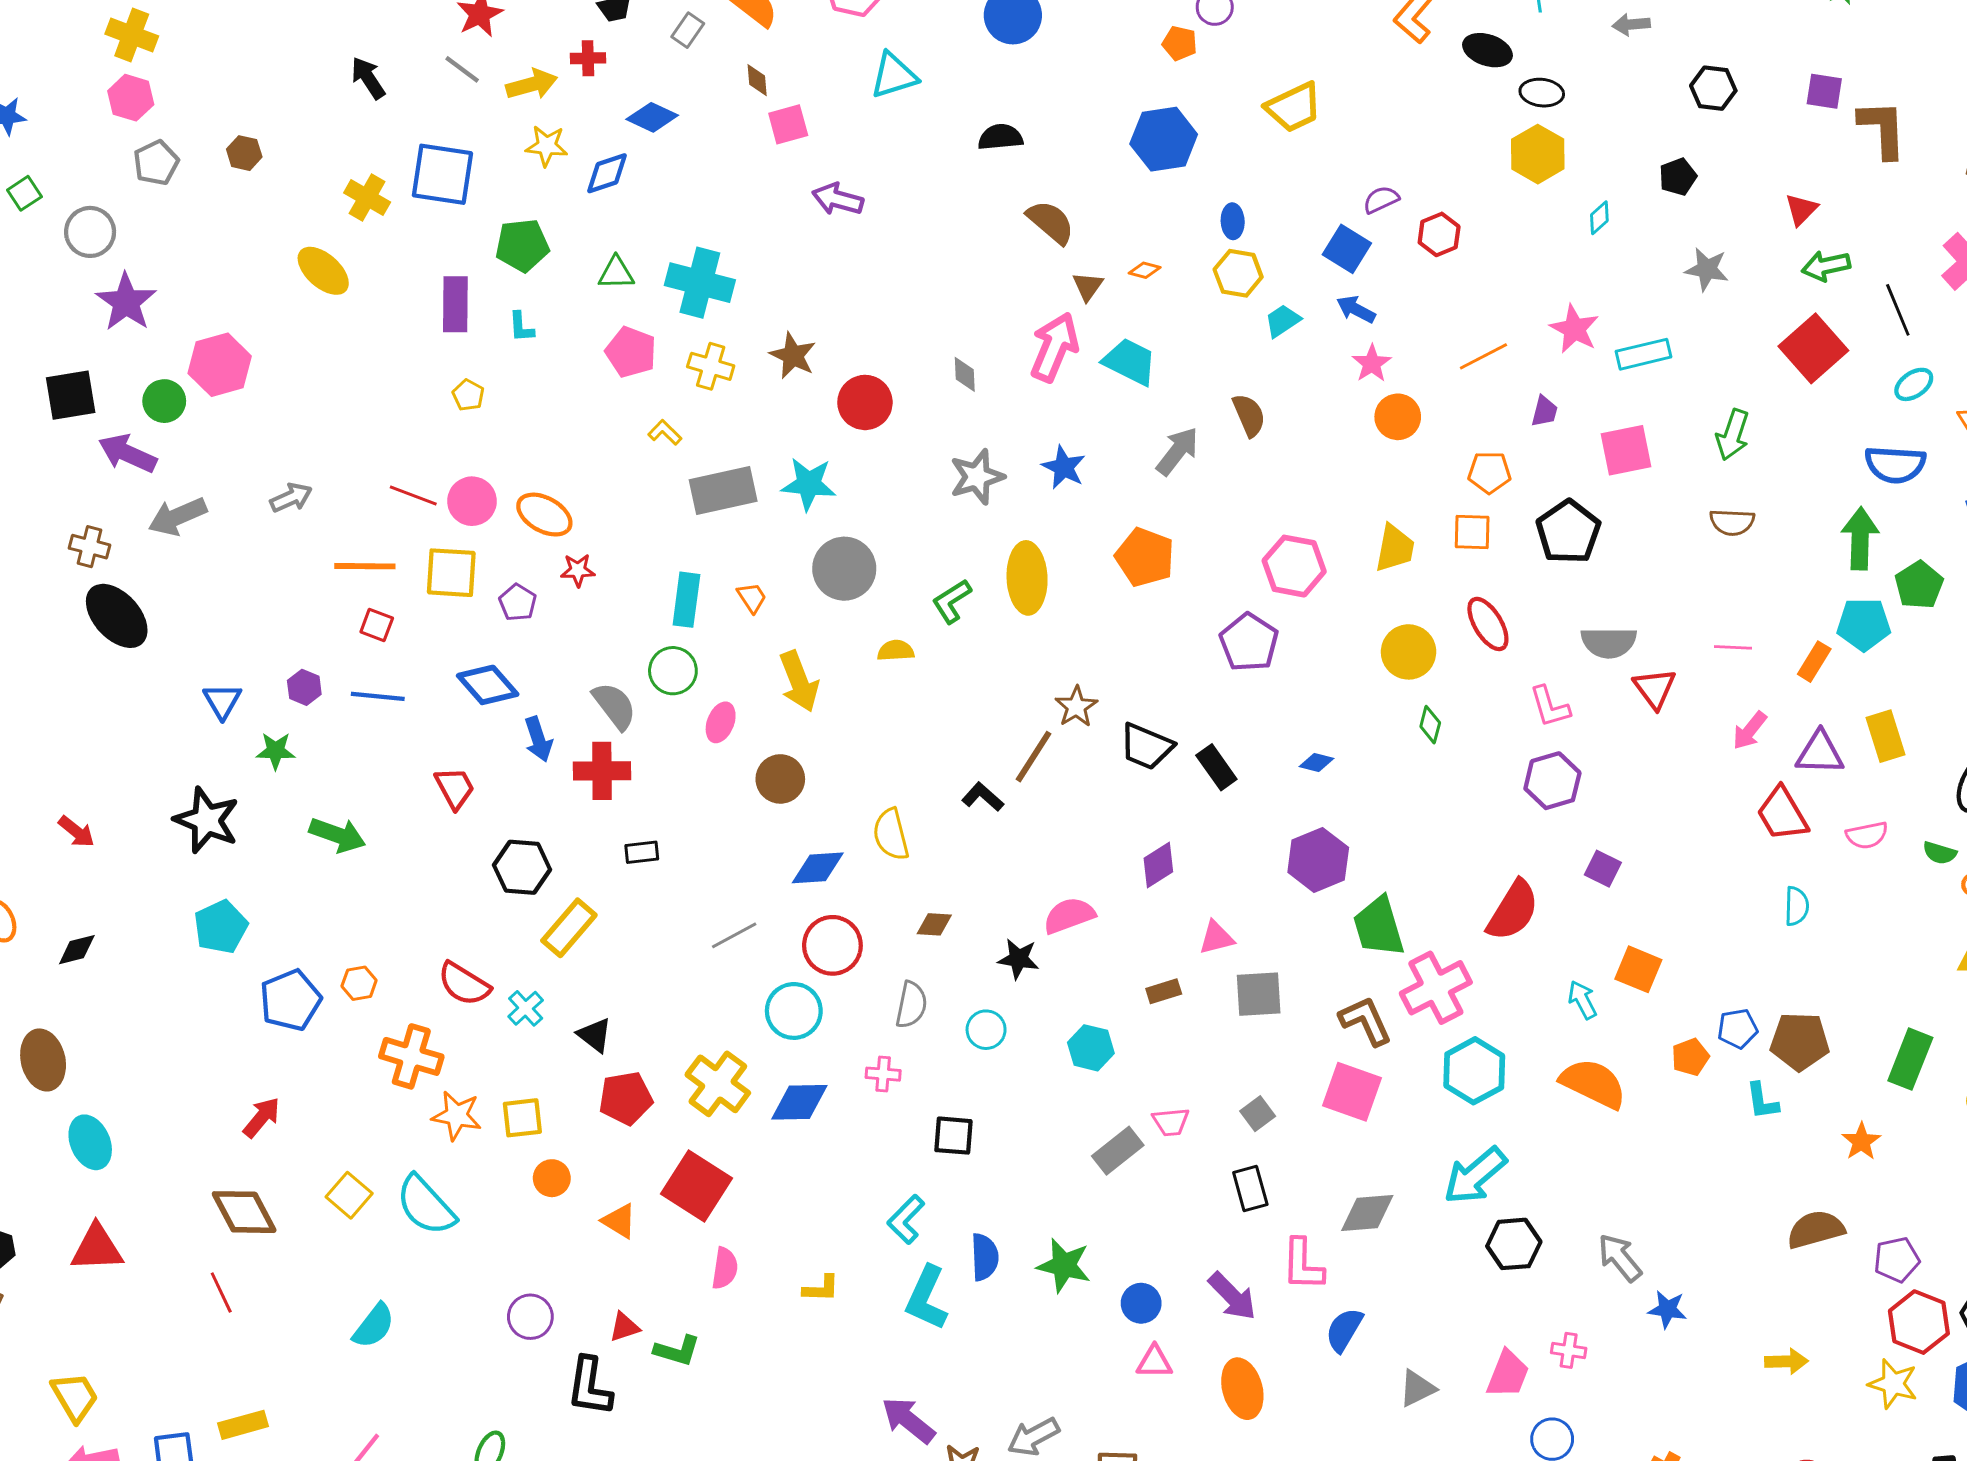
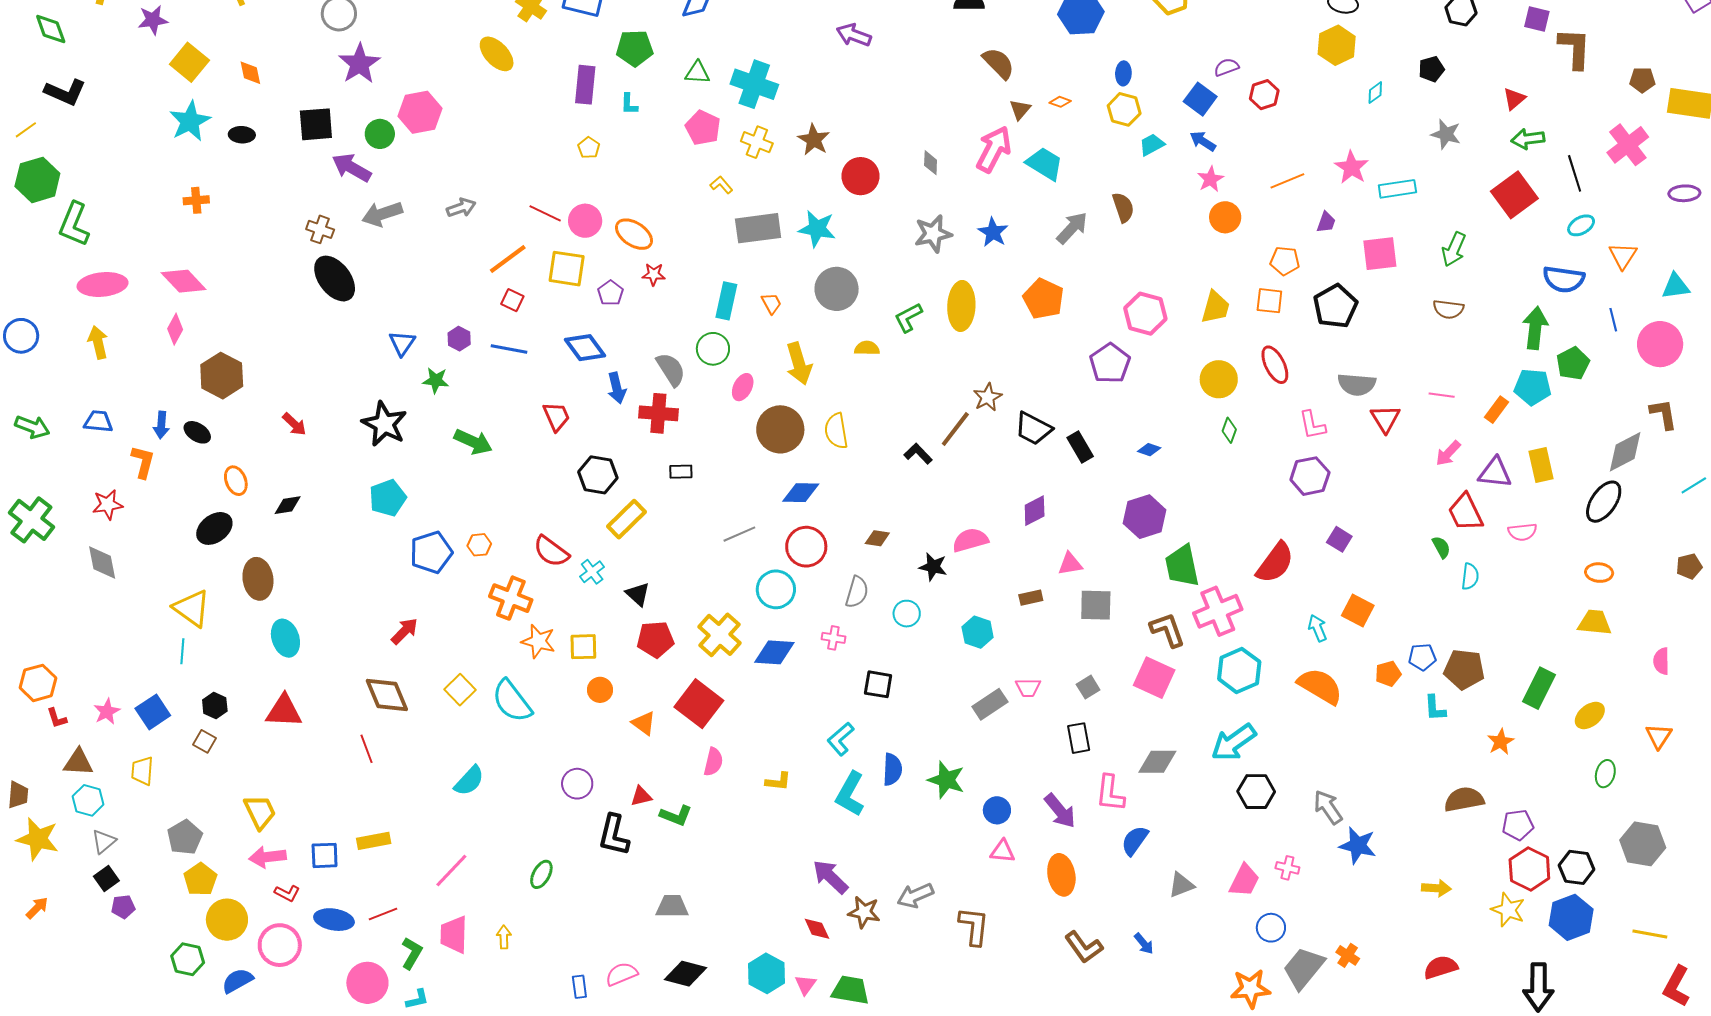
orange line: (365, 566) -> (508, 259), turned -42
brown circle: (780, 779) -> (780, 429), size x1.4
yellow semicircle: (891, 835) -> (836, 431), moved
green semicircle: (1940, 853) -> (1441, 547), moved, turned -140
blue star: (1667, 1309) -> (1358, 845), size x1.4

